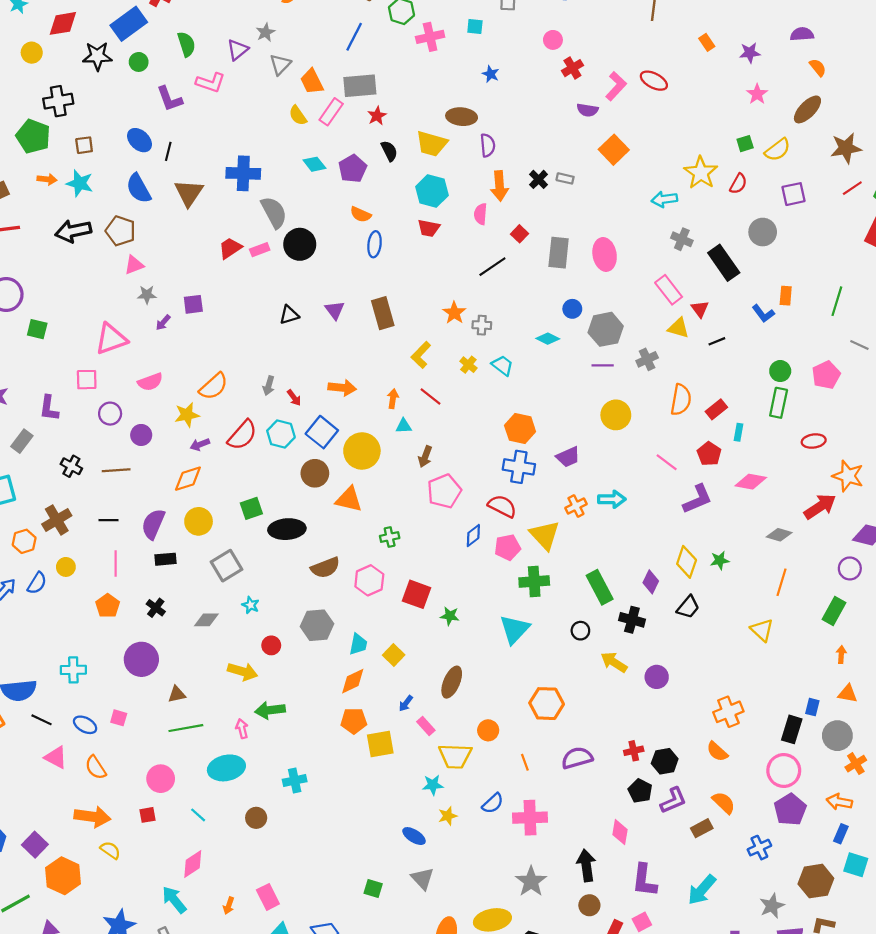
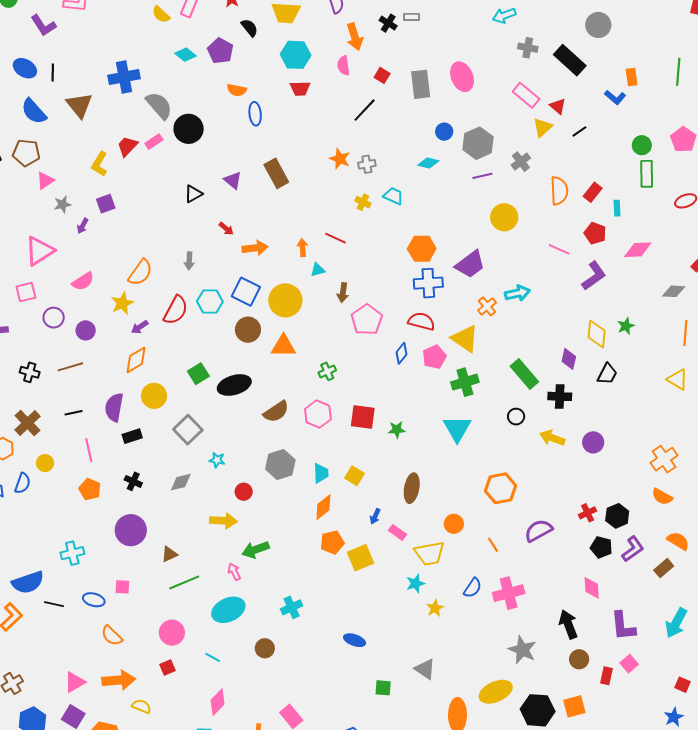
yellow triangle: (678, 328) -> (543, 127), turned -45
yellow L-shape: (421, 355) -> (99, 164), moved
red arrow: (294, 398) -> (226, 229), moved
purple trapezoid: (568, 457) -> (470, 264), size x1.4
pink triangle: (56, 757) -> (75, 682), moved, turned -45
blue ellipse: (414, 836) -> (355, 640), moved

